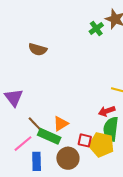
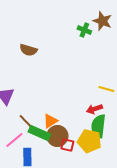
green cross: (96, 28) -> (84, 30), turned -32
red square: (85, 140) -> (67, 145), moved
brown circle: (68, 158) -> (57, 136), moved

